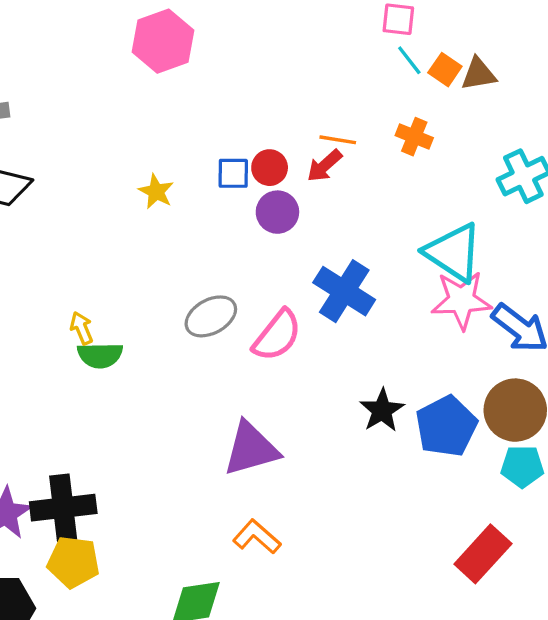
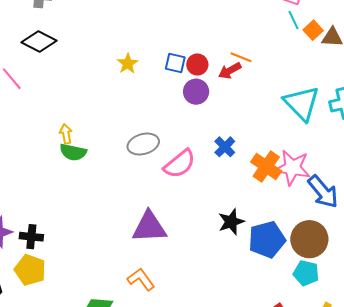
orange cross: (414, 137) -> (266, 167), moved, size x1.4
cyan triangle: (453, 252) -> (302, 103), moved
blue cross: (344, 291) -> (225, 147), size x0.6
black cross: (63, 508) -> (31, 237), size x0.6

